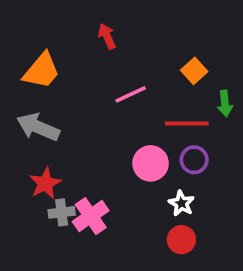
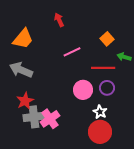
green arrow: (225, 103) -> (124, 57), turned 112
gray cross: (62, 212) -> (34, 117), size x1.5
red circle: (181, 240) -> (100, 132), size x1.5

